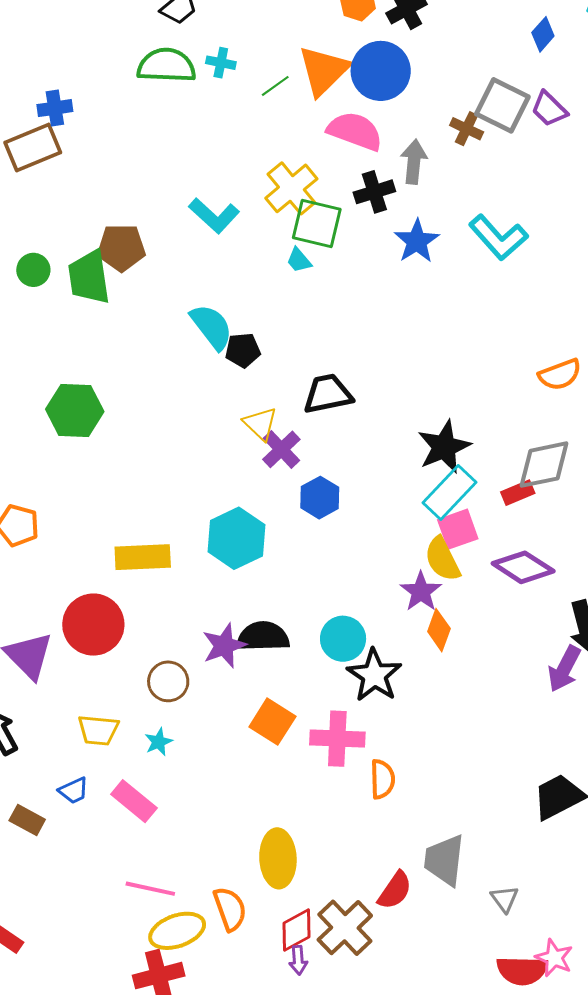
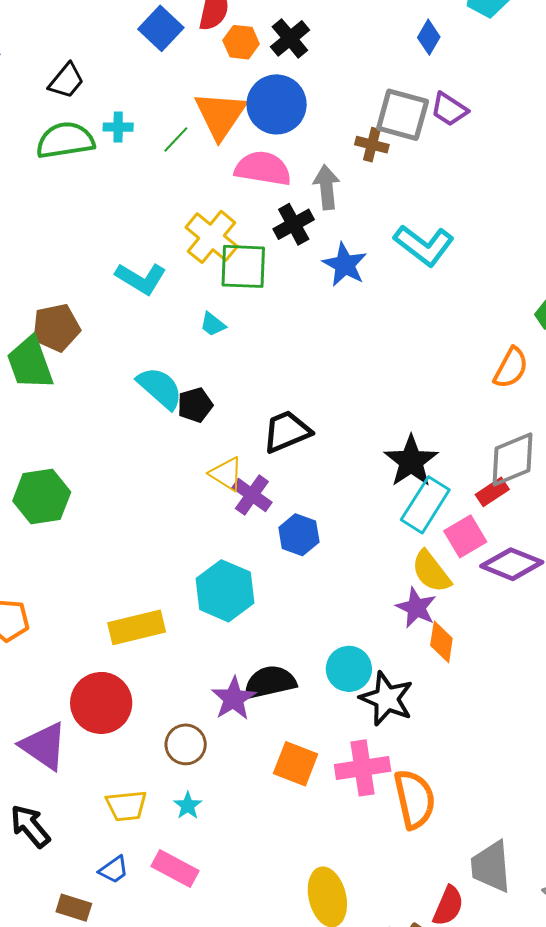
cyan trapezoid: (299, 260) -> (213, 324), moved
orange semicircle: (560, 375) -> (511, 368), turned -30
pink square: (458, 529) -> (465, 536), moved
orange semicircle: (382, 779) -> (415, 799), size x1.5

